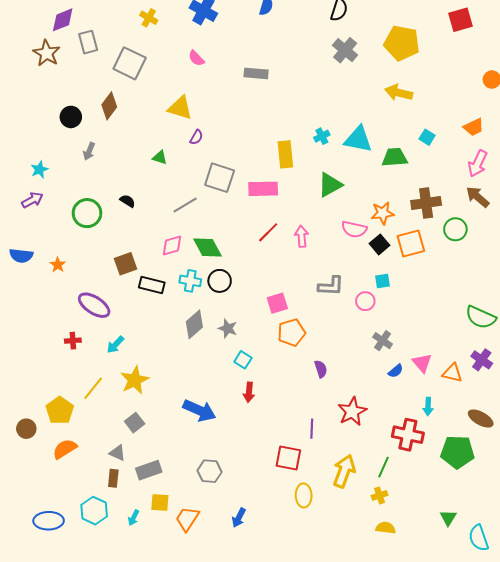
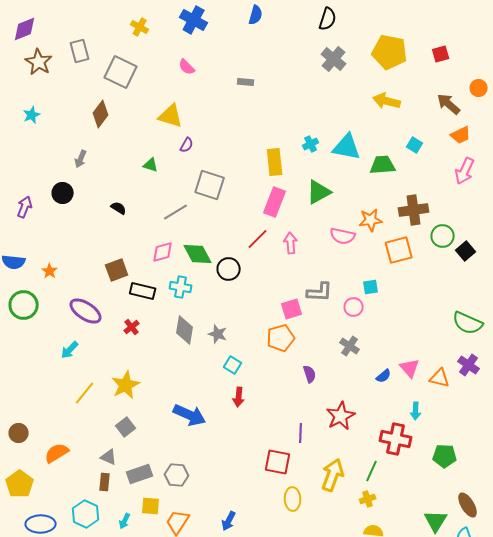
purple diamond: (63, 20) -> (25, 29), moved
red square: (460, 20) -> (441, 54), moved, size x0.7
gray rectangle: (256, 73) -> (246, 82), size x0.7
black circle: (71, 117) -> (63, 193), moved
cyan star: (39, 170) -> (32, 115), moved
pink rectangle: (263, 189) -> (275, 202), moved, turned -68
brown arrow: (478, 197) -> (449, 104), moved
purple arrow: (32, 200) -> (25, 207), turned -40
green circle: (87, 213) -> (24, 305), moved
black square: (379, 244) -> (466, 251), moved
black circle: (220, 281) -> (229, 269), moved
pink square: (277, 303) -> (292, 309), moved
gray diamond: (194, 324) -> (185, 330), turned -40
red cross: (73, 341) -> (132, 327), moved, turned -35
gray cross: (383, 341) -> (350, 346), moved
cyan arrow: (115, 345) -> (70, 350), moved
yellow pentagon: (60, 410) -> (20, 484), moved
brown ellipse: (481, 419) -> (468, 505), moved, turned 30
green pentagon: (457, 452) -> (445, 456), size x0.7
gray hexagon: (209, 471) -> (177, 475), moved
green triangle: (448, 518) -> (436, 521), size x1.4

